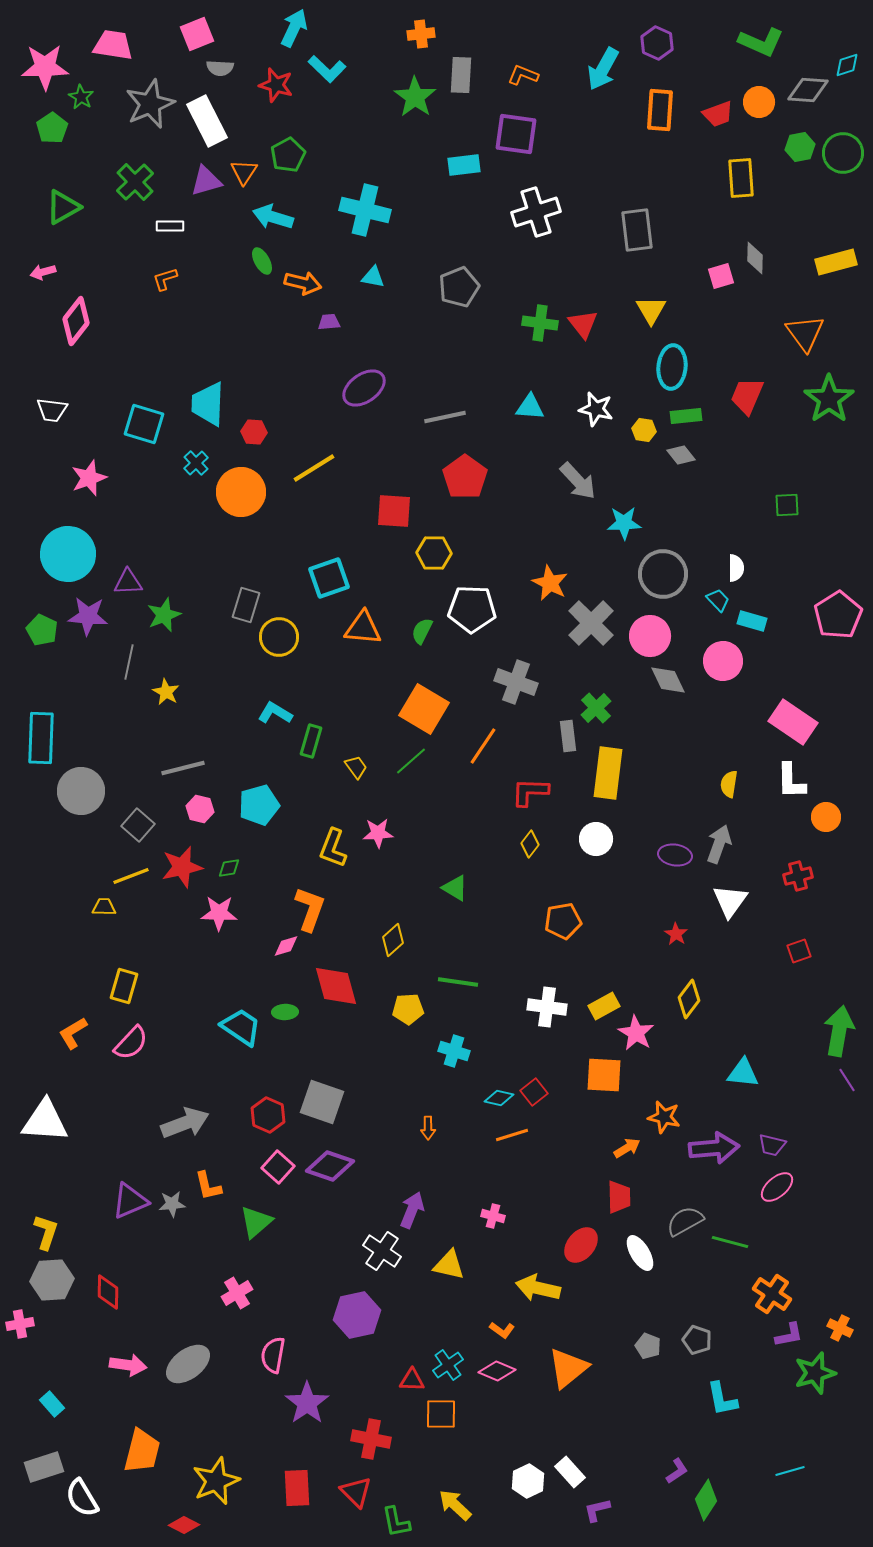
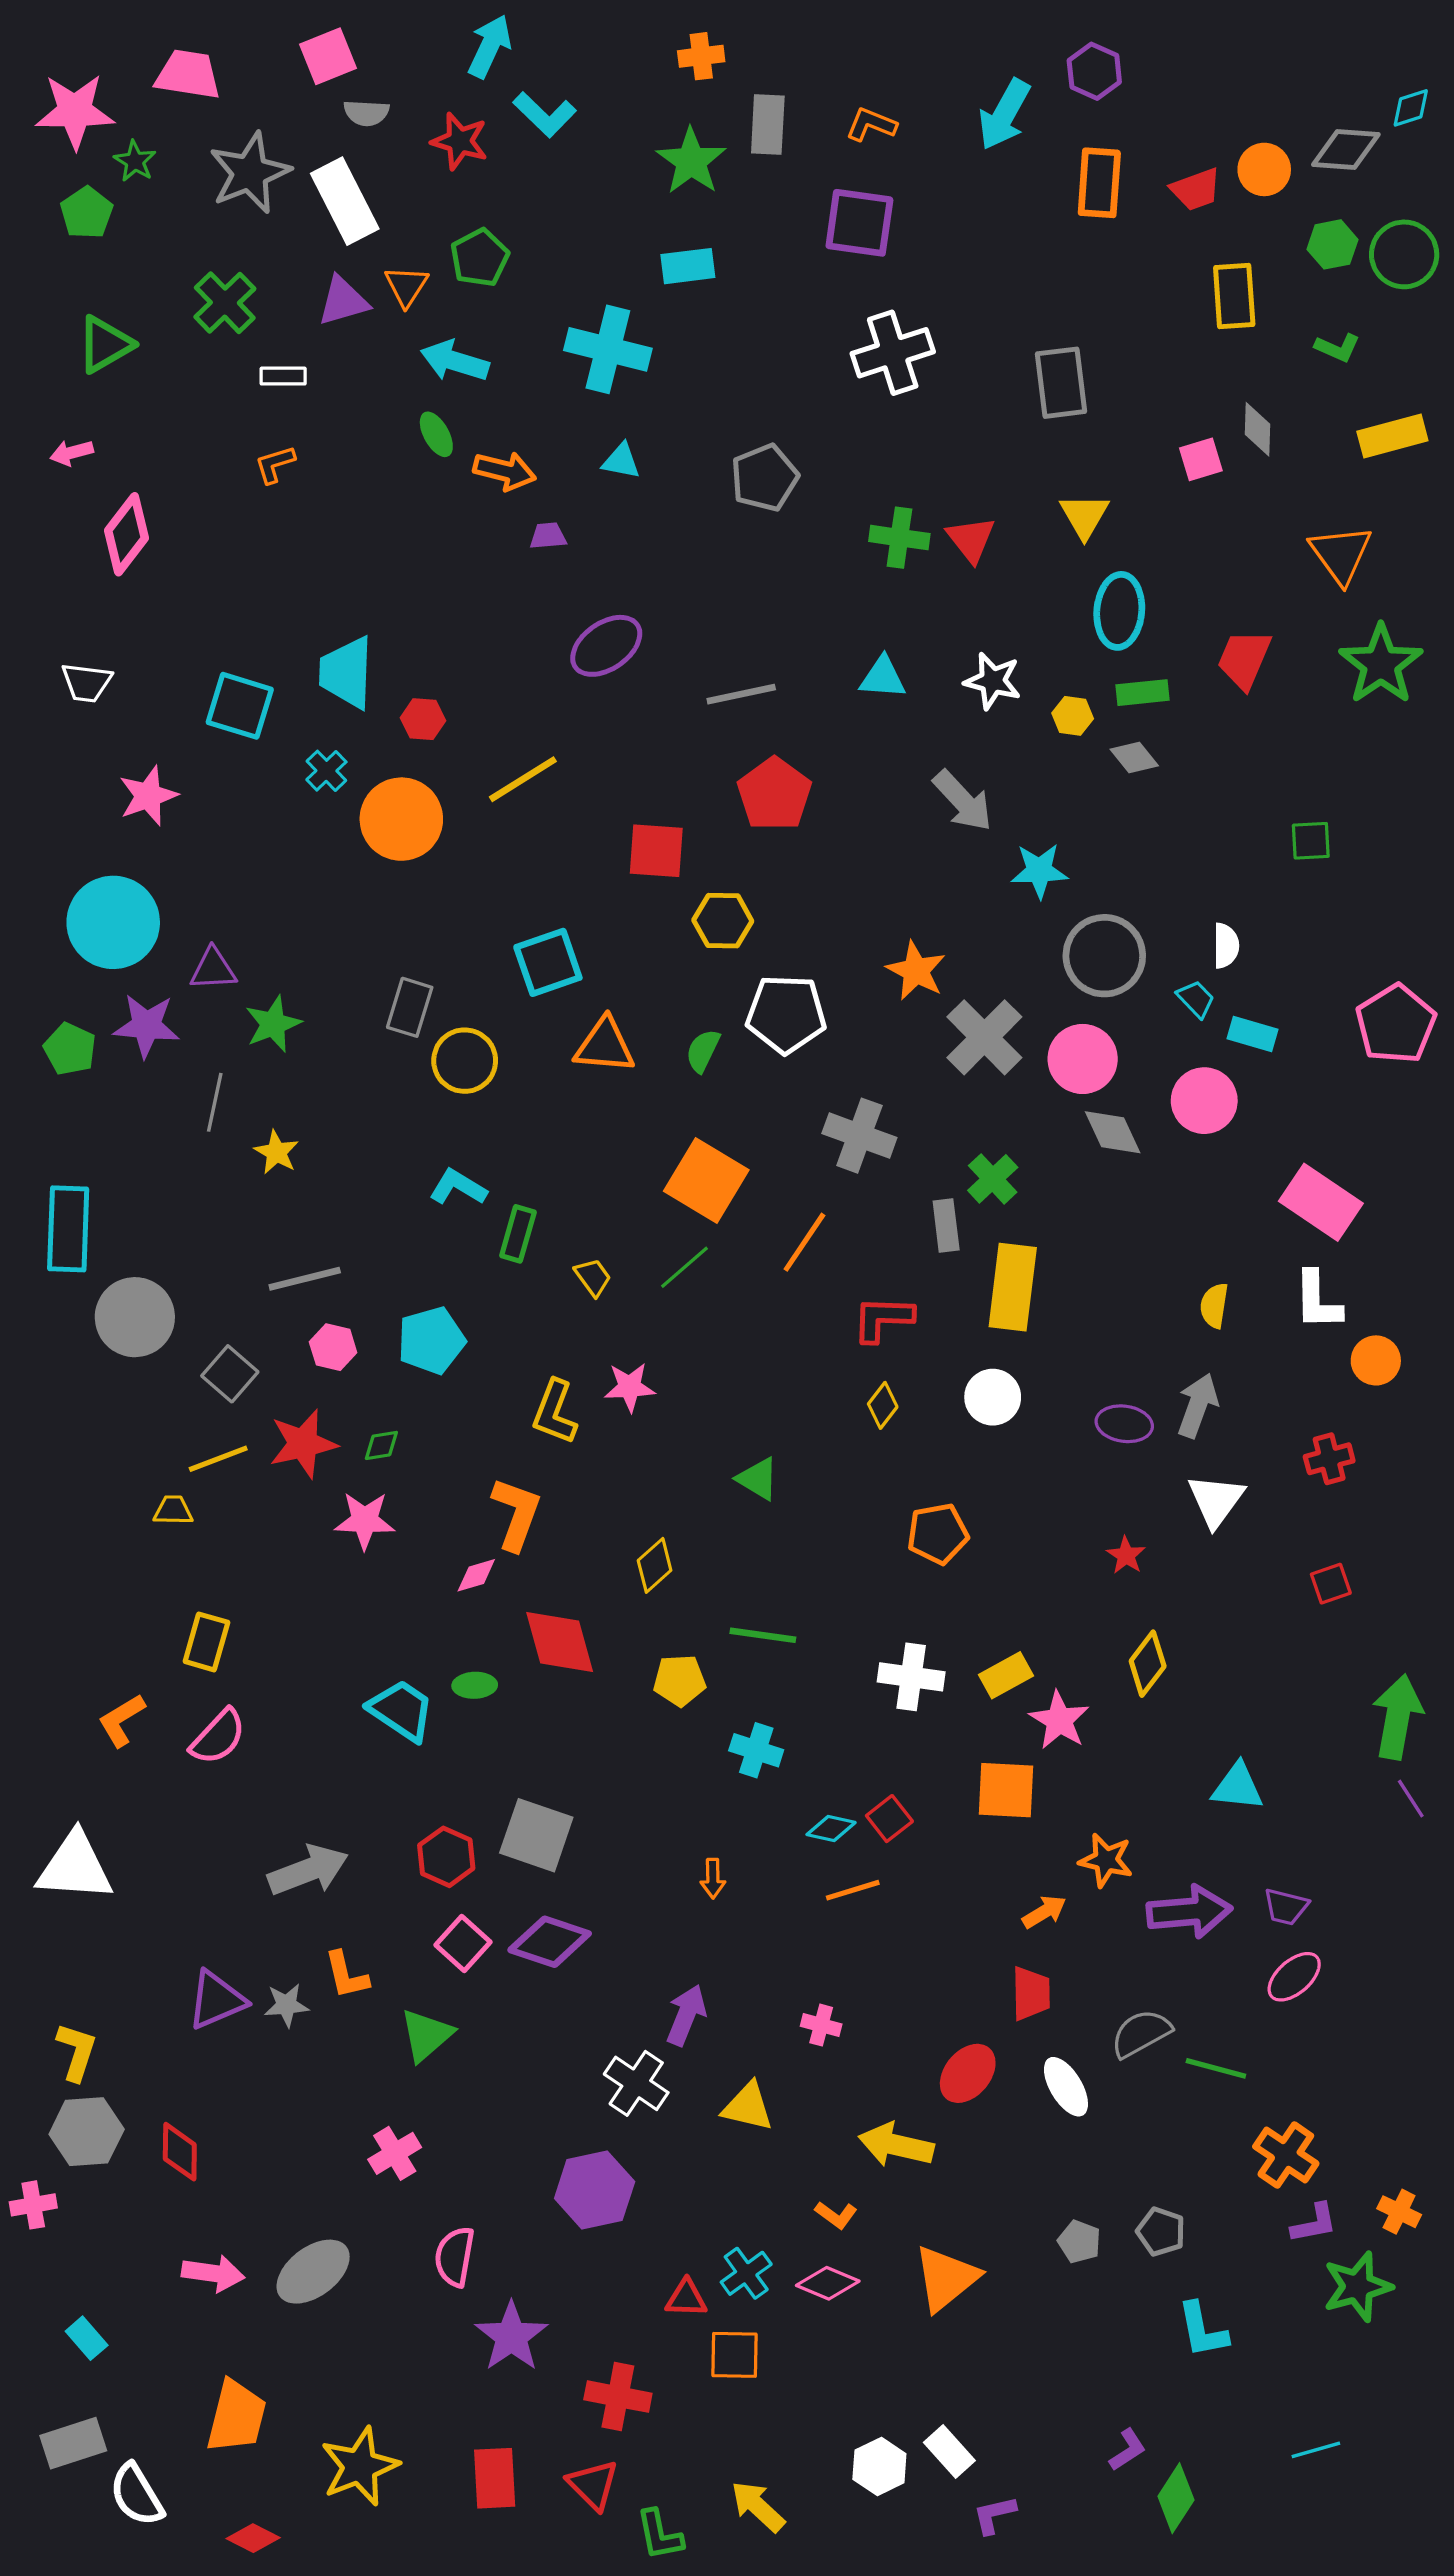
green L-shape: (761, 42) -> (1337, 348), moved, size x0.6
cyan rectangle: (464, 165) -> (688, 266), moved
red diamond: (184, 1525) -> (253, 2538), moved

